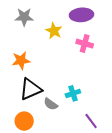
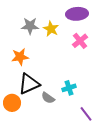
gray star: (24, 17) -> (30, 26), moved
pink cross: (85, 44) -> (80, 41), turned 35
orange circle: (24, 121) -> (12, 103), moved

